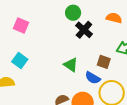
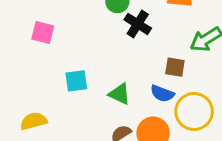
cyan square: (20, 60) -> (76, 81), moved, turned -35
green triangle: (71, 65) -> (120, 94), moved

